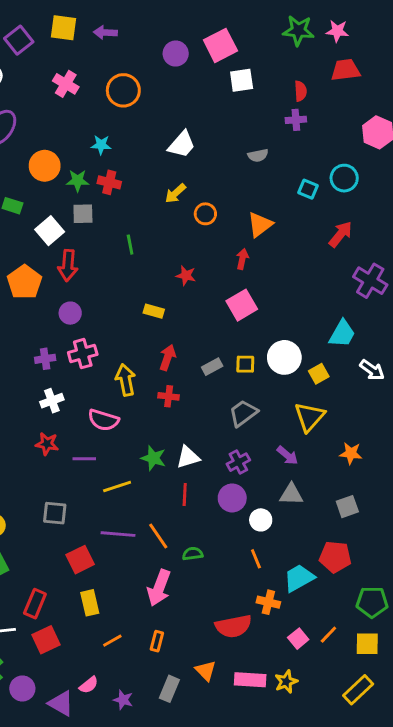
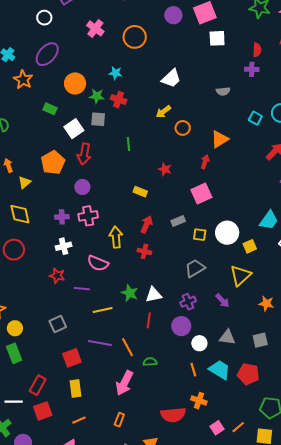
gray rectangle: (212, 367) -> (178, 221), moved
gray triangle: (291, 494) -> (227, 337), moved
gray square: (55, 513) -> (58, 324), turned -36
cyan trapezoid: (299, 578) -> (220, 370), moved, turned 55
orange line: (112, 641) -> (79, 420), moved

